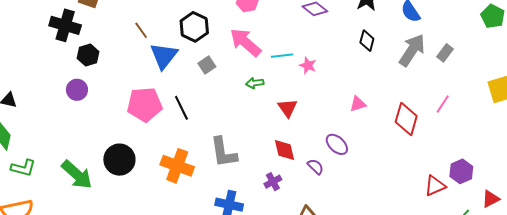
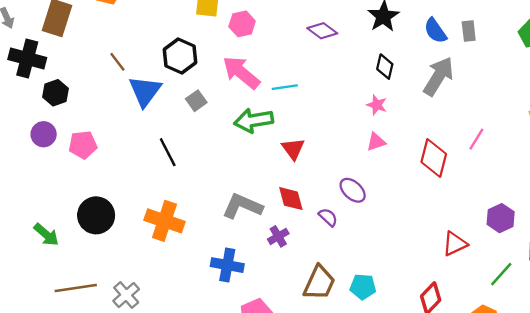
gray rectangle: (445, 53) -> (469, 31), moved, turned -42
pink star: (308, 65) -> (377, 105), moved
green arrow: (255, 83) -> (254, 120), size x1.8
pink pentagon: (145, 105) -> (83, 145), moved, size x0.7
gray L-shape: (224, 152) -> (242, 206), moved, turned 124
green arrow: (77, 175) -> (46, 235), size x0.7
red triangle: (435, 186) -> (455, 244), moved

